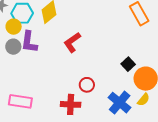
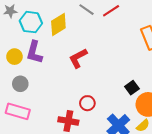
yellow circle: (14, 27) -> (14, 57), moved
gray circle: (13, 47) -> (20, 84), moved

